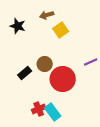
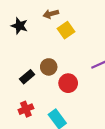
red circle: (63, 79) -> (68, 83), size x0.7
red cross: (39, 109) -> (26, 109), moved

